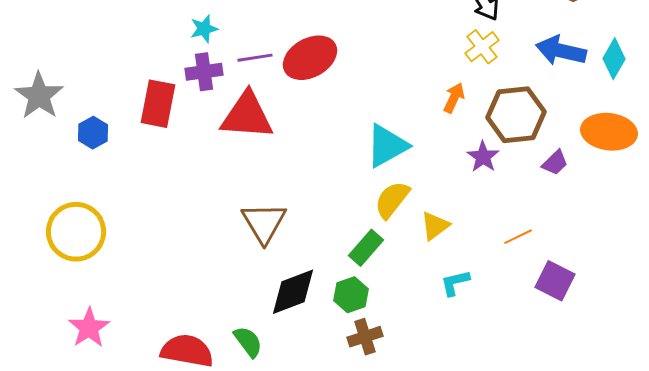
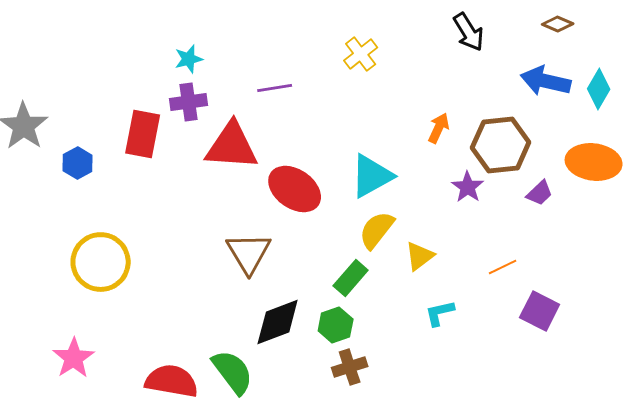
yellow cross: (482, 47) -> (361, 54), moved
purple line: (255, 58) -> (275, 88), moved
red ellipse: (310, 58) -> (295, 189), moved, turned 64
yellow circle: (76, 232) -> (101, 262), moved
green semicircle: (248, 342) -> (233, 372), size x1.4

